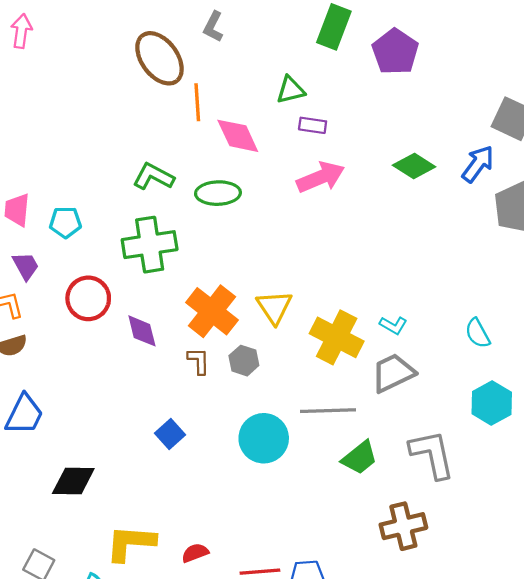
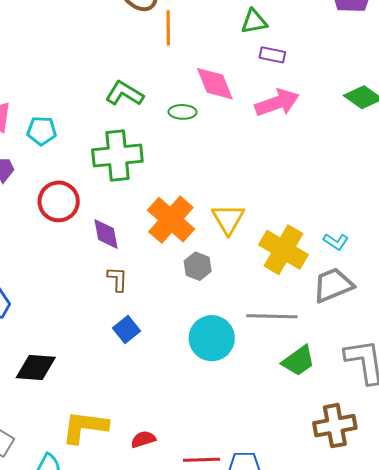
pink diamond: (238, 136) -> (215, 84), moved
green ellipse: (218, 193) -> (183, 112), size x0.7
brown L-shape: (199, 361) -> (118, 279), moved

